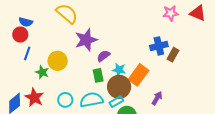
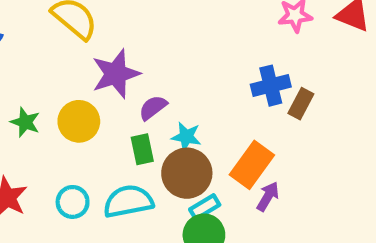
yellow circle: (58, 61) -> (79, 121), moved
green star: (42, 72) -> (25, 122), moved
orange rectangle: (139, 75) -> (252, 165), moved
cyan rectangle: (116, 102) -> (205, 207), moved

